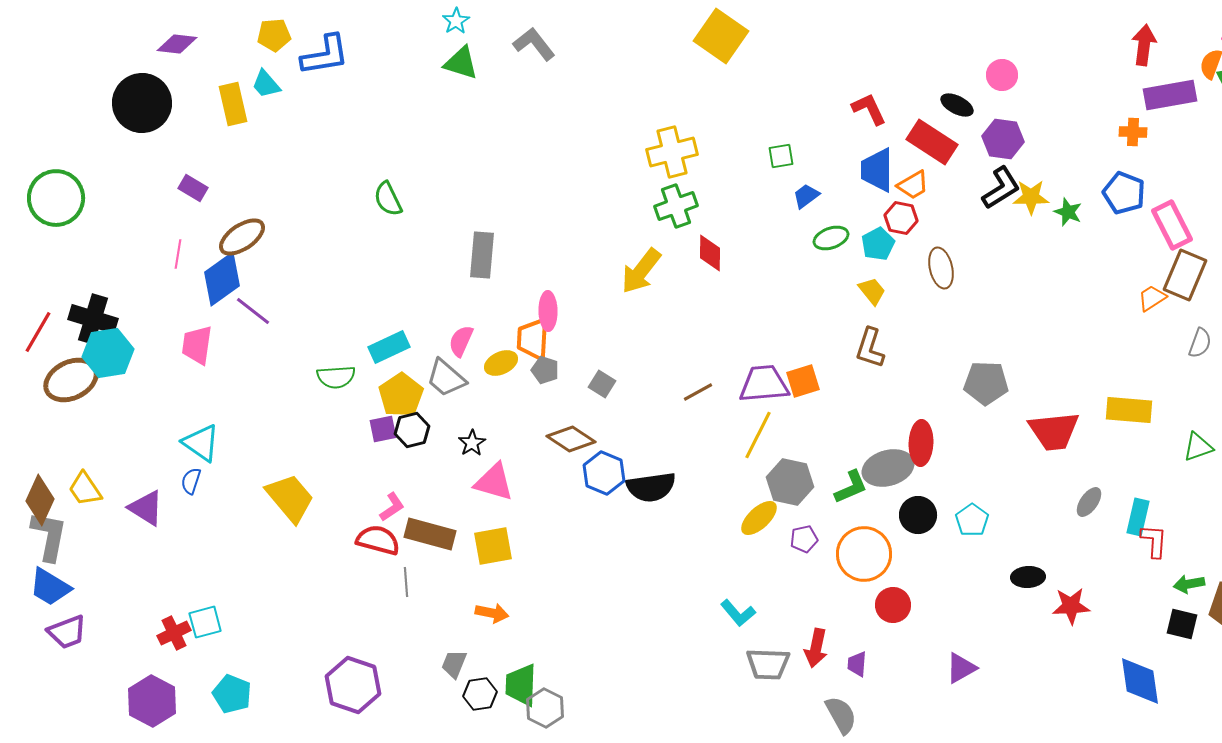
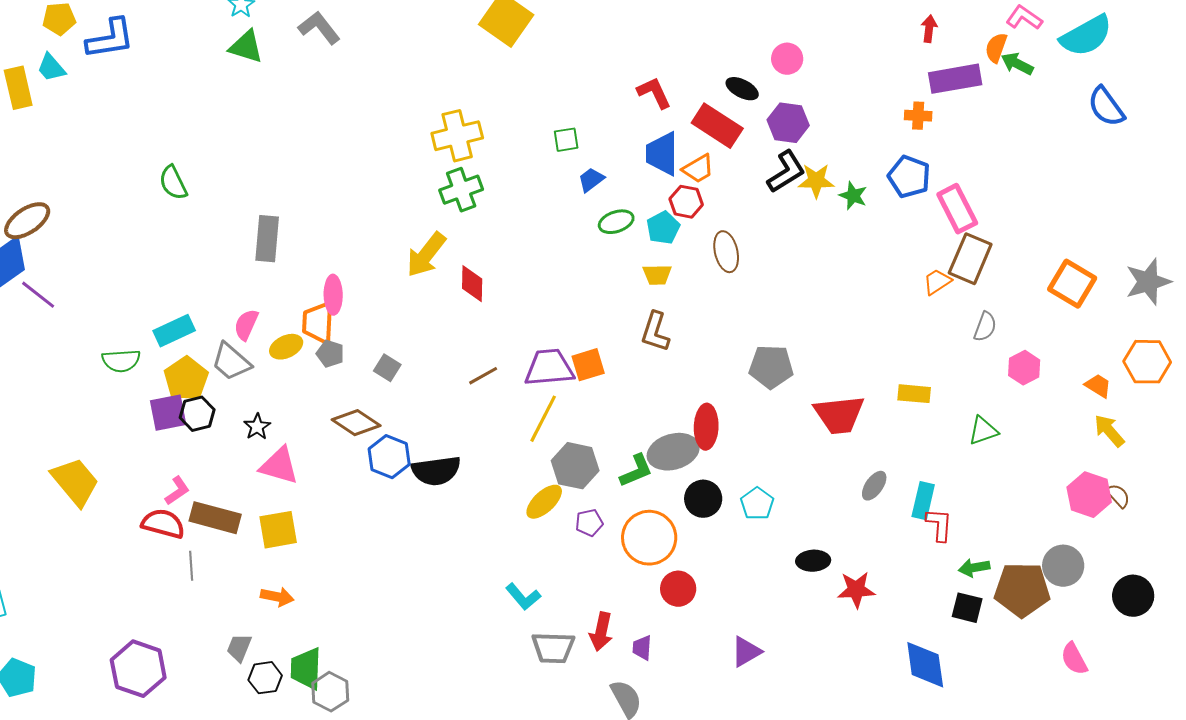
red arrow: (1144, 45) -> (929, 29), size x0.7
red diamond: (710, 253) -> (472, 284), moved
yellow trapezoid: (872, 291) -> (657, 275), turned 128
yellow rectangle: (1129, 410) -> (914, 394), size x0.7
purple square: (383, 429) -> (168, 413), size x1.4

